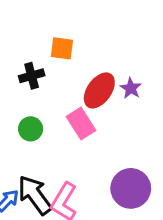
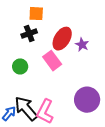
black cross: (32, 76) -> (29, 34), moved
purple star: (131, 88) -> (82, 45), moved

